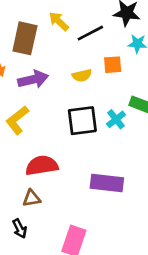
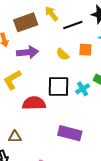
brown rectangle: (25, 38) -> (26, 22), turned 50
yellow semicircle: (82, 75) -> (63, 54), turned 48
red semicircle: (42, 166) -> (34, 103), moved

